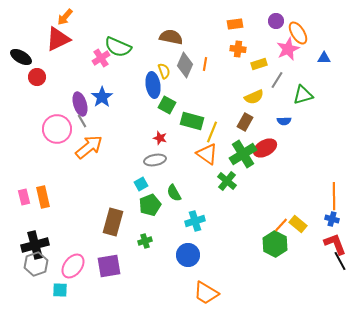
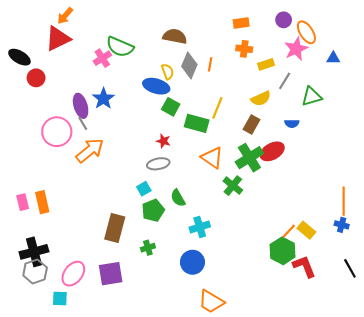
blue ellipse: (153, 85) -> (156, 86), turned -65
yellow line: (212, 132) -> (217, 108), moved
red L-shape: (335, 244) -> (304, 266), moved

